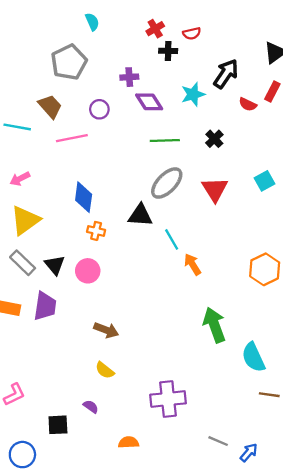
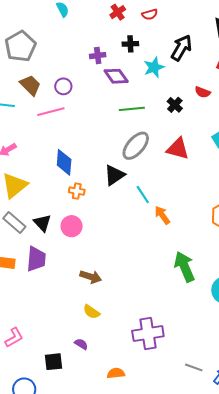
black cross: (168, 51) -> (130, 44), moved
gray pentagon: (69, 62) -> (20, 46), moved
red semicircle: (248, 104) -> (203, 92), moved
purple circle: (99, 109) -> (63, 86), moved
red triangle: (215, 189) -> (178, 149), turned -40
black triangle: (140, 215) -> (114, 175), turned -35

